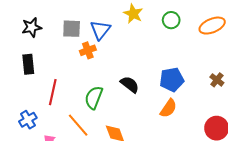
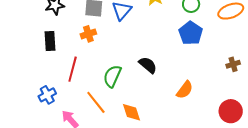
orange cross: (88, 50) -> (88, 34), moved
blue pentagon: (172, 80) -> (191, 33), moved, turned -30
brown cross: (217, 80) -> (233, 64), turned 32

